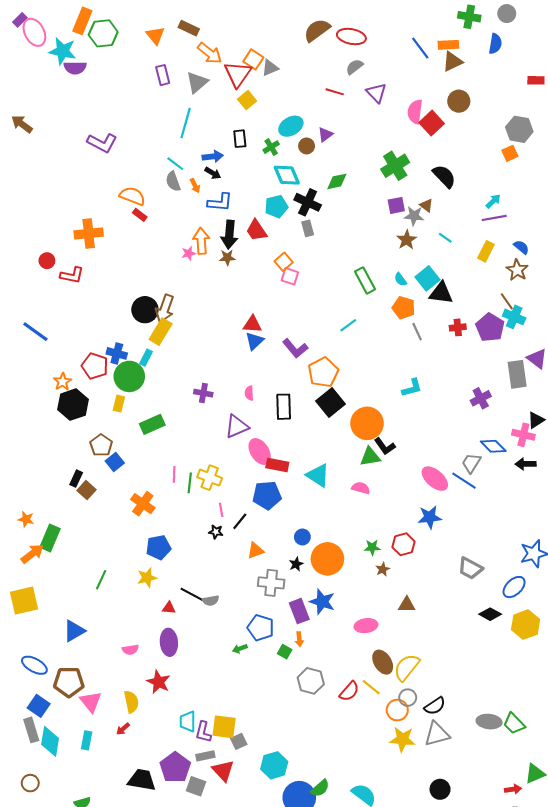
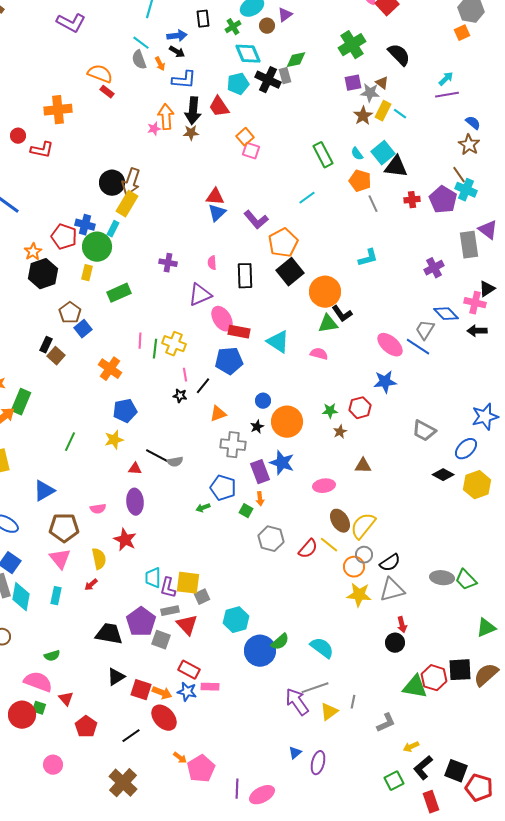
gray rectangle: (308, 228) -> (285, 76), moved
yellow rectangle: (486, 251) -> (383, 111), moved
brown pentagon: (69, 682) -> (64, 528), moved
red arrow: (513, 789) -> (402, 625), moved, turned 84

